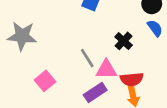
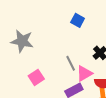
pink triangle: (106, 70) -> (84, 74), turned -36

